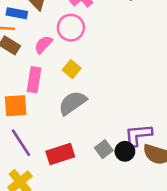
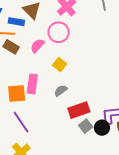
pink rectangle: (34, 80) -> (32, 84), moved
gray semicircle: (72, 103) -> (61, 91), size x0.6
red rectangle: (60, 154) -> (79, 110), moved

